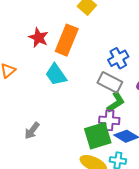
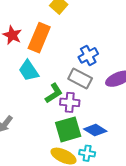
green L-shape: (116, 102) -> (54, 93), moved
purple cross: (109, 120) -> (70, 102), moved

